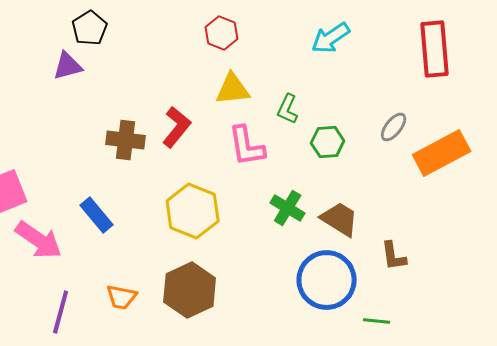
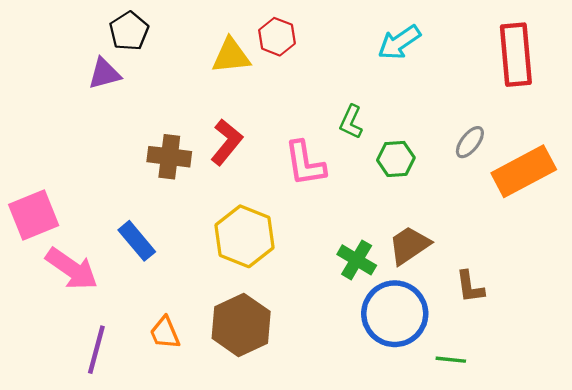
yellow triangle: (233, 89) -> (231, 56), moved
green cross: (288, 208) -> (357, 260), moved
brown trapezoid: (340, 219) -> (409, 245), turned -66
orange trapezoid: (122, 297) -> (165, 333), turned 56

